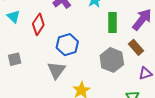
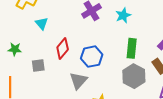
green rectangle: (112, 22) -> (132, 48), moved
red diamond: (38, 24) -> (63, 48), moved

